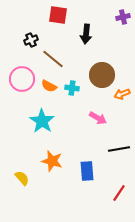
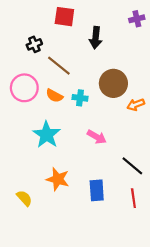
pink arrow: (98, 118) -> (97, 137), moved
black line: (119, 149) -> (132, 166), turned 50
red line: (119, 193) -> (133, 198), moved, turned -42

